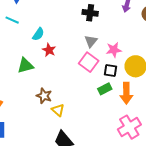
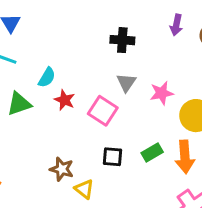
pink square: (89, 62) -> (103, 111), moved
green triangle: (25, 66) -> (19, 104), moved
black square: (111, 71) -> (113, 157), moved

